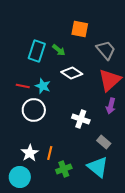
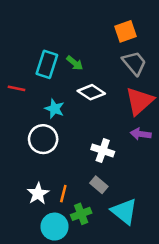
orange square: (80, 29) -> (125, 31), moved, turned -30
red line: (23, 86) -> (16, 88), moved
purple arrow: (111, 106) -> (141, 134), turned 84
gray rectangle: (104, 142) -> (99, 185), moved
cyan circle: (20, 177) -> (54, 227), moved

